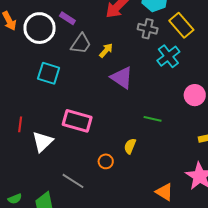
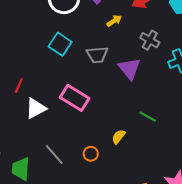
gray cross: (148, 29) -> (150, 40), moved
gray trapezoid: (81, 44) -> (97, 55), moved, turned 35
yellow arrow: (106, 50) -> (114, 21), moved
orange circle: (106, 161) -> (91, 154), moved

